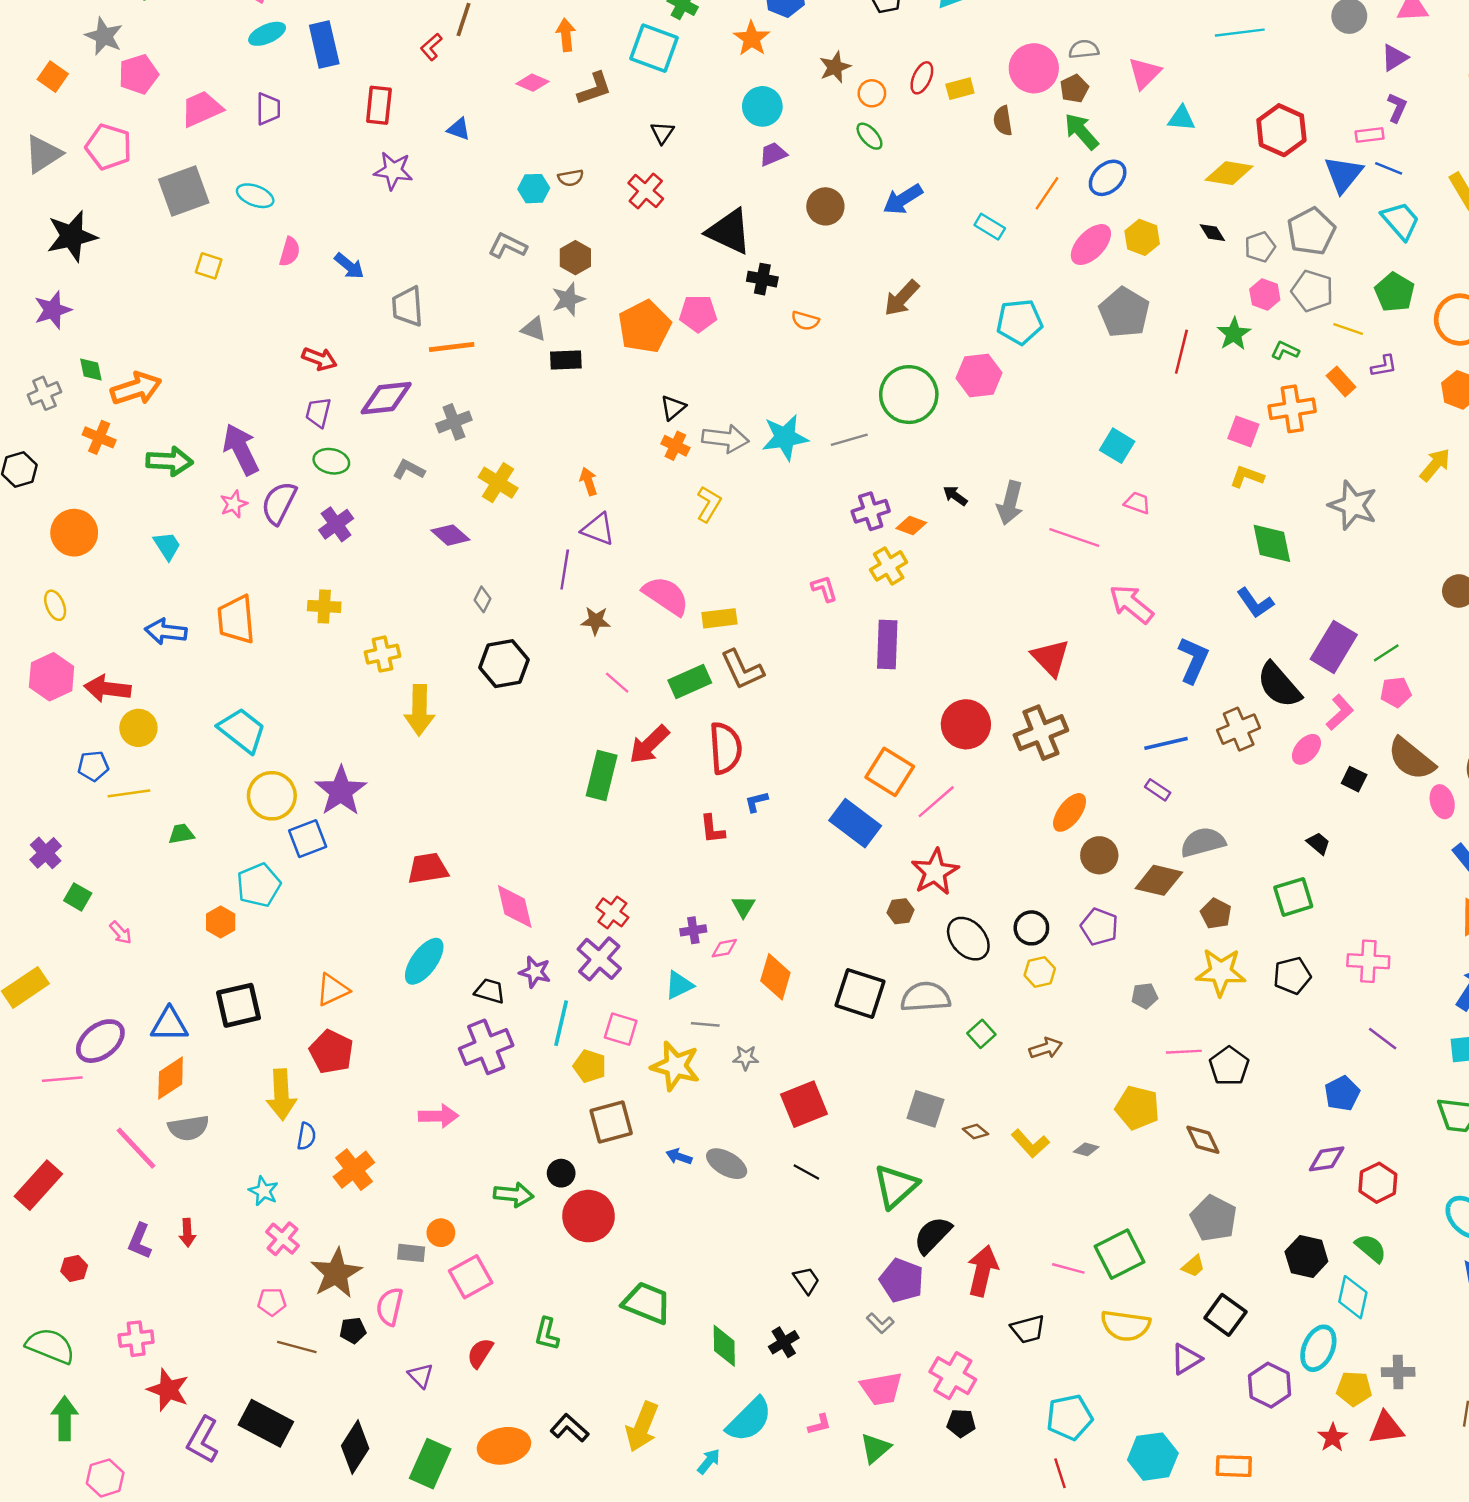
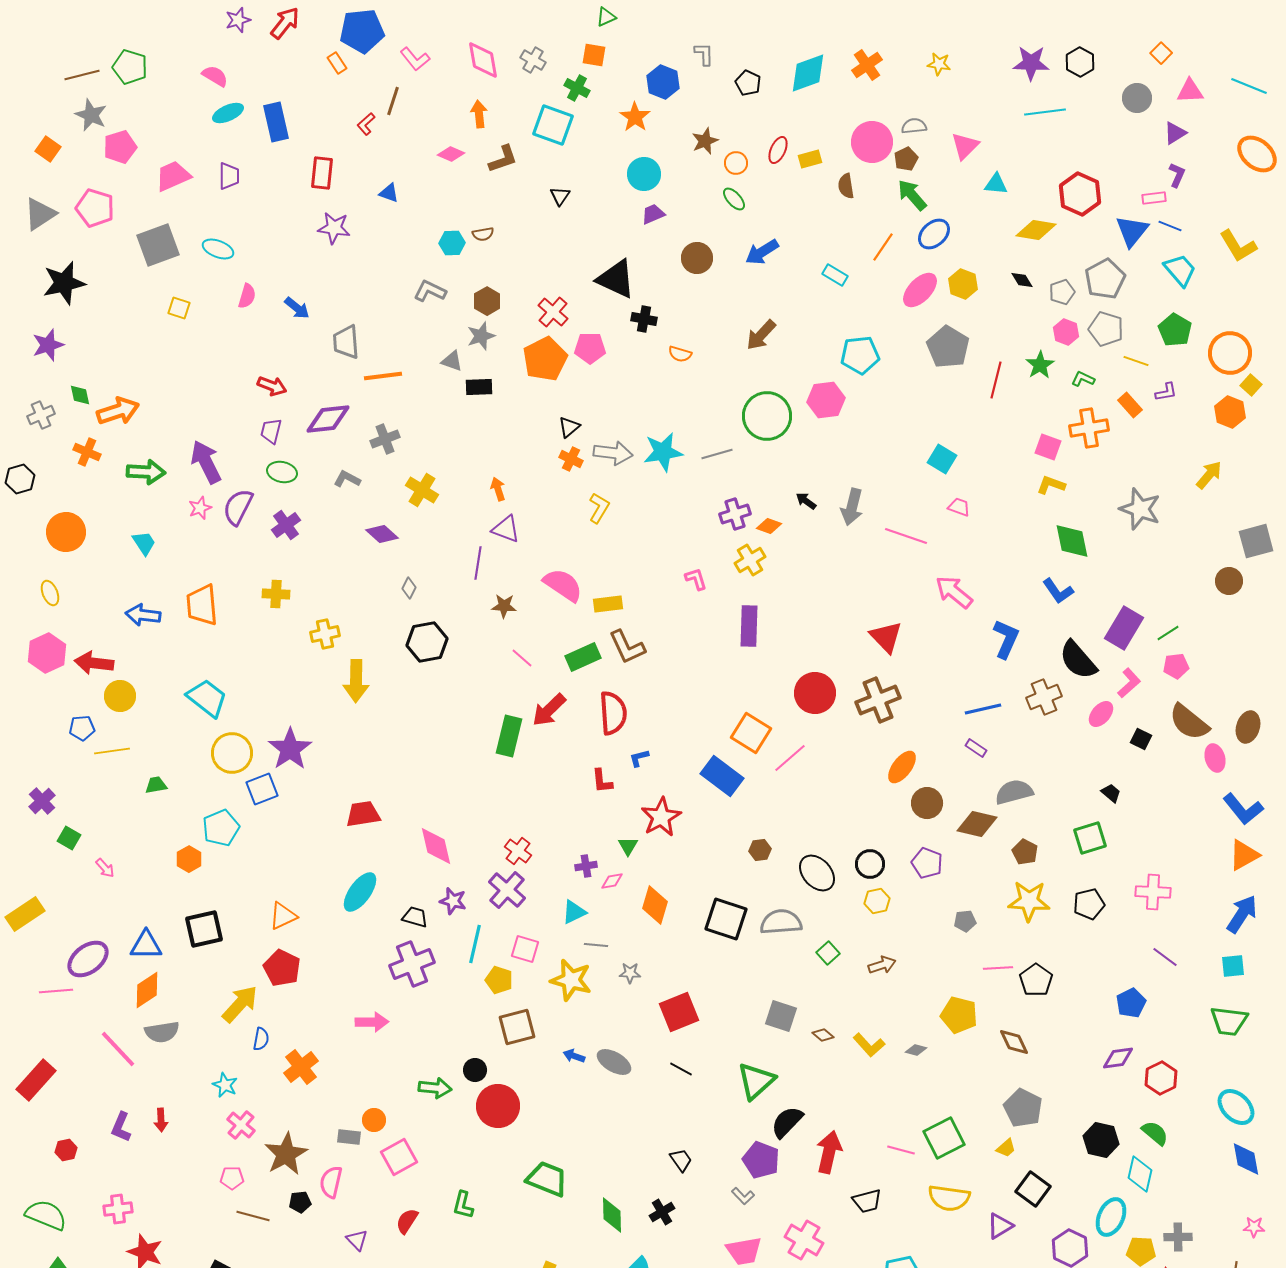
red cross: (646, 191) -> (553, 312), moved
red star: (935, 872) -> (661, 817), moved
yellow arrow: (281, 1095) -> (240, 1004), turned -135

